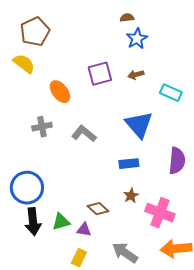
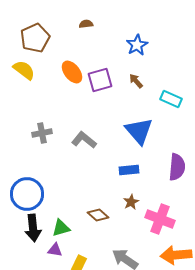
brown semicircle: (127, 18) -> (86, 24), moved
brown arrow: (136, 75) -> (136, 81), turned 63
orange ellipse: (60, 92) -> (72, 72), moved
purple triangle: (84, 230) -> (55, 250), moved

